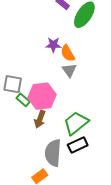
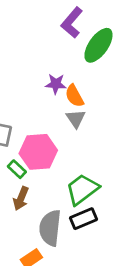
green rectangle: (23, 100) -> (17, 169), moved
brown arrow: (40, 119) -> (21, 199), moved

